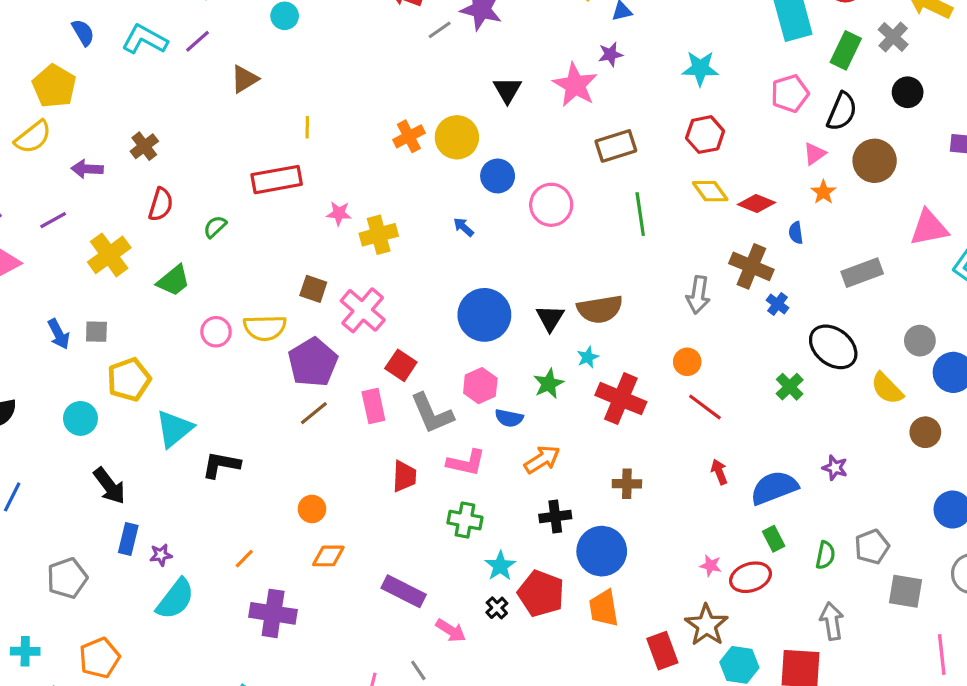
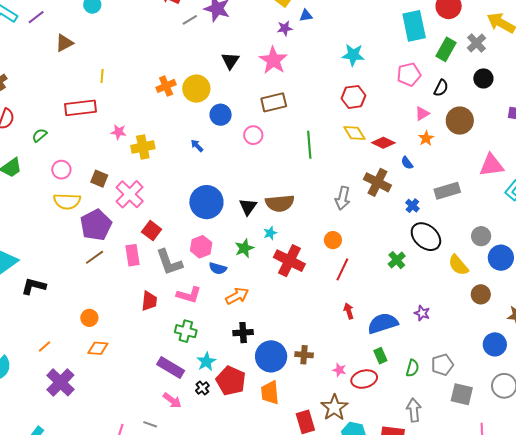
purple star: (610, 54) -> (285, 28), moved
black semicircle: (842, 111) -> (441, 88), size x0.7
brown rectangle: (616, 146) -> (274, 102), moved
pink circle: (551, 205) -> (253, 135), size x0.7
blue semicircle: (796, 233) -> (407, 163), turned -32
blue cross: (778, 304) -> (412, 206), moved
pink circle: (216, 332) -> (61, 170), moved
red line: (705, 407) -> (342, 269), turned 75
brown cross: (627, 484) -> (304, 355), moved
purple rectangle: (404, 591) -> (171, 368), moved
purple cross: (273, 613) -> (60, 382), turned 32
gray line: (418, 670) -> (150, 424), turned -40

